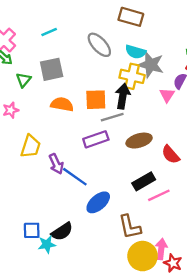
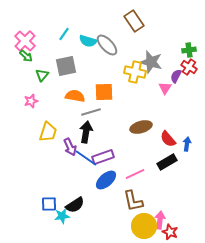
brown rectangle: (131, 17) -> (134, 21), turned 40
cyan line: (49, 32) -> (64, 34), turned -32
cyan semicircle: (136, 52) -> (88, 41), moved
black arrow: (123, 96) -> (86, 132), moved
gray line: (112, 117) -> (91, 112), moved
purple rectangle: (96, 139) -> (103, 157), moved
black rectangle: (144, 181) -> (167, 162), moved
pink line: (159, 195) -> (135, 174), moved

